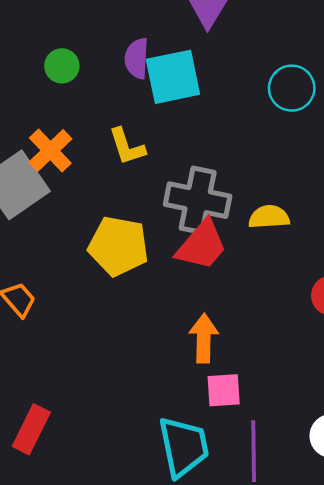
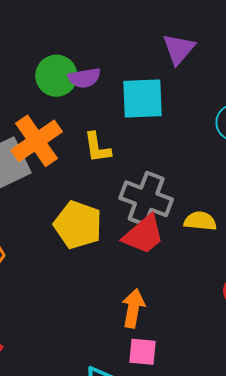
purple semicircle: (137, 58) -> (84, 78), moved, turned -112
green circle: (62, 66) -> (56, 76), size x1.5
orange cross: (50, 151) -> (37, 141), size x1.4

